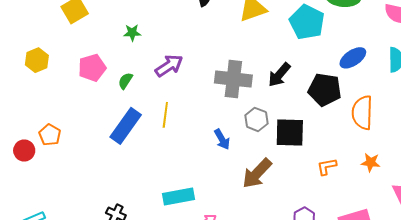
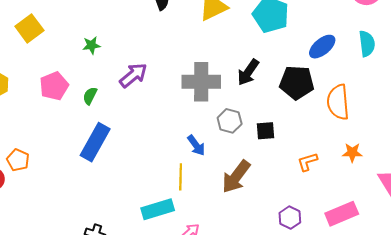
yellow line: (165, 115) -> (181, 177), moved
black square: (290, 133) -> (265, 131), size x0.6

